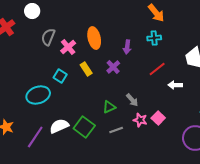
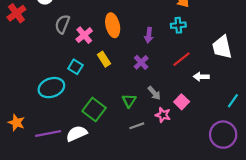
purple cross: (113, 67) -> (141, 62), moved
green triangle: (109, 107) -> (129, 101), turned -32
pink square: (158, 118) -> (182, 102), moved
white semicircle: (59, 126) -> (77, 134), moved
green square: (84, 127) -> (94, 109), moved
purple line: (35, 137) -> (48, 134), turned 45

